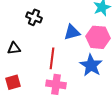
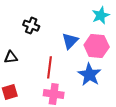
blue triangle: (72, 32) -> (70, 41), turned -30

